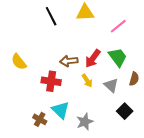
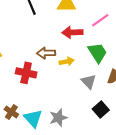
red arrow: (93, 59) -> (72, 32), moved, turned 48
yellow arrow: (87, 81) -> (67, 61), moved, turned -72
cyan triangle: (61, 110) -> (33, 118), moved

